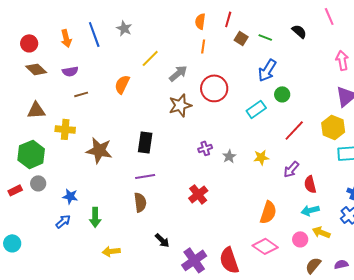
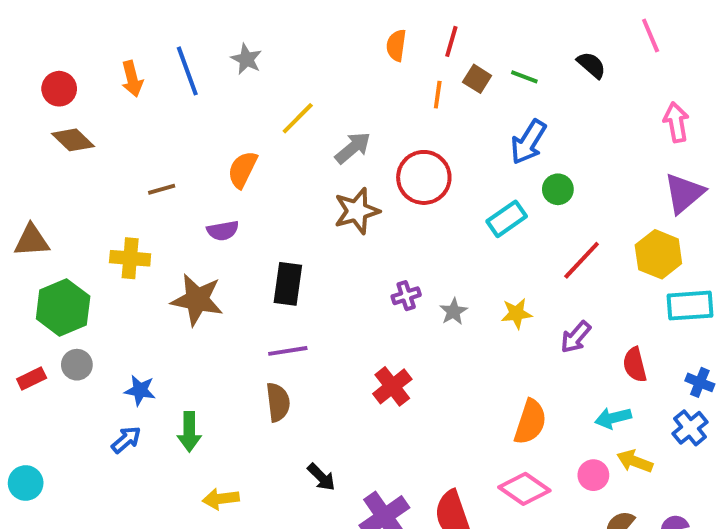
orange line: (203, 46) -> (438, 95), moved
purple semicircle: (70, 71) -> (223, 231), moved
brown triangle: (36, 110) -> (32, 241), moved
red semicircle: (310, 184) -> (635, 365), moved

